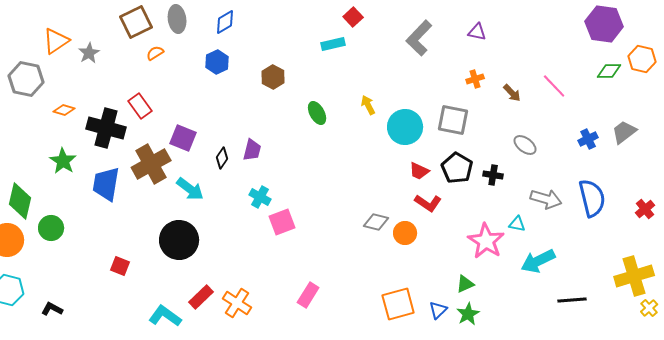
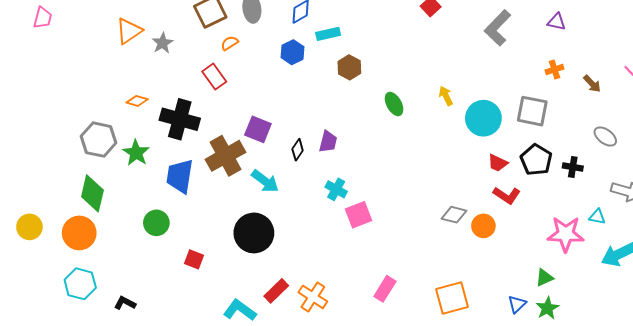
cyan rectangle: (333, 44) -> (328, 34), moved
gray hexagon: (26, 79) -> (99, 140), moved
red rectangle: (140, 106) -> (214, 77), moved
green circle: (51, 228) -> (156, 223), moved
pink star: (486, 241) -> (566, 234), turned -30
orange square: (398, 304) -> (452, 298), moved

